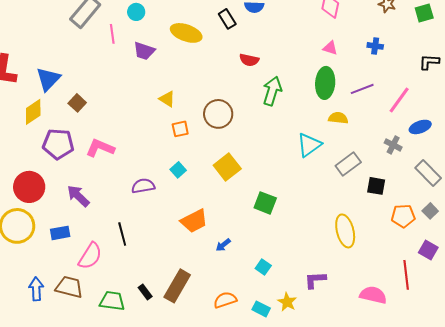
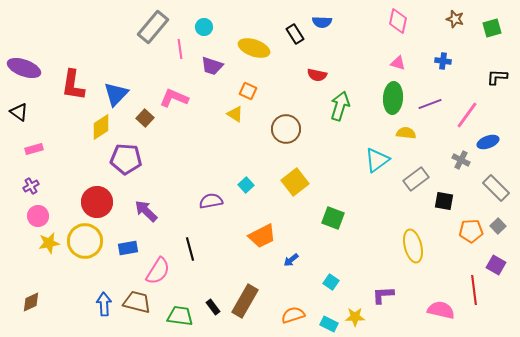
orange square: (180, 129) -> (248, 91), moved, turned 36
pink L-shape: (100, 148) -> (174, 98), moved
yellow star: (287, 302) -> (355, 317), turned -30

